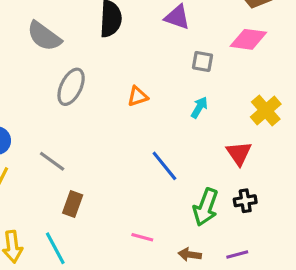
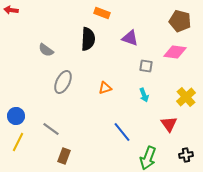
gray semicircle: (44, 36) -> (46, 50), size x0.7
cyan arrow: (199, 107) -> (144, 95), turned 128
black cross: (245, 201) -> (186, 155), moved

